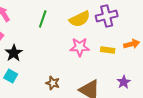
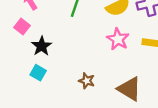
pink star: (80, 47) -> (118, 39), turned 30

